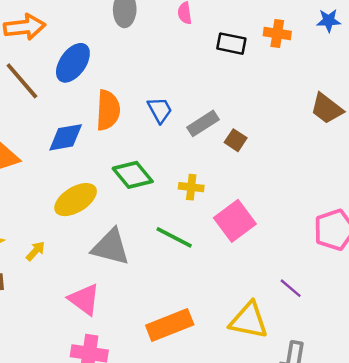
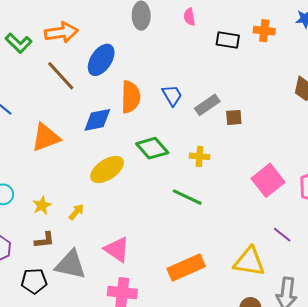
brown square: (236, 140) -> (234, 117), turned -36
pink square: (235, 221) -> (268, 180), moved
gray triangle: (111, 247) -> (71, 265), moved

